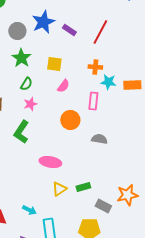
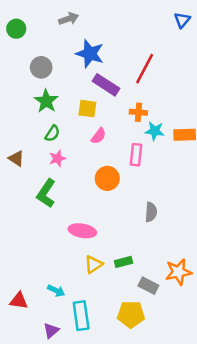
blue star: (43, 22) -> (90, 54), moved, turned -30
purple rectangle: (69, 30) -> (106, 85), moved, size x1.5
gray semicircle: (99, 139) -> (151, 212), moved, turned 84

